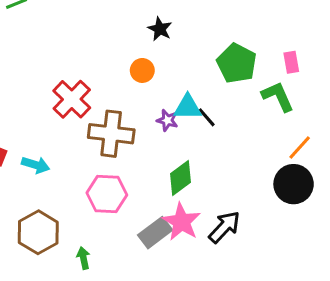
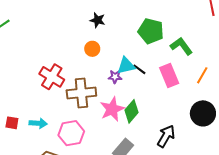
pink rectangle: (291, 62) -> (169, 76), moved, size x1.6
black circle: (294, 184) -> (203, 113), moved
pink hexagon: (107, 194) -> (71, 133), moved
pink star: (181, 222) -> (112, 109), moved, turned 30

